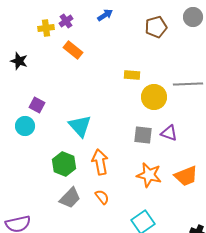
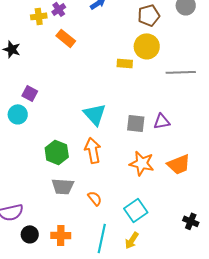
yellow circle: (154, 97) -> (147, 46), moved
cyan triangle: (80, 126) -> (95, 114), moved
purple triangle: (169, 133) -> (162, 121), turned -30
orange semicircle: (102, 197) -> (95, 198), moved
gray trapezoid: (70, 198) -> (63, 186), turned 50

